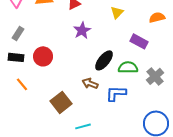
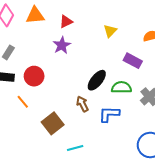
purple star: (82, 30) -> (62, 45), moved
brown arrow: (90, 83) -> (82, 104), turned 42
orange line: (22, 84) -> (23, 102), moved

